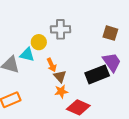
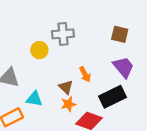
cyan triangle: (27, 55) -> (34, 99), moved
orange arrow: (52, 65) -> (85, 74), moved
black rectangle: (97, 74) -> (112, 97), moved

